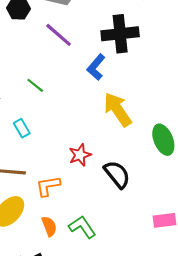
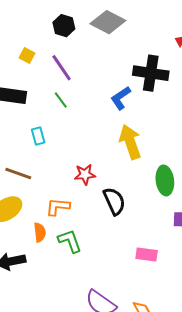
purple line: (59, 35) -> (62, 68), moved
orange L-shape: (48, 186) -> (58, 207), moved

